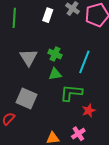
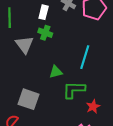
green cross: (55, 54) -> (45, 33), moved
gray triangle: (29, 57) -> (24, 45), moved

